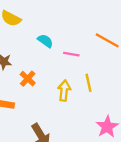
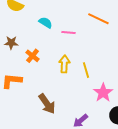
yellow line: (88, 83) -> (86, 70), moved

